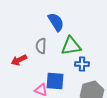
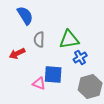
blue semicircle: (56, 22) -> (25, 15), moved
blue cross: (82, 64) -> (80, 57), turned -32

